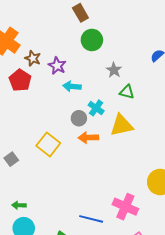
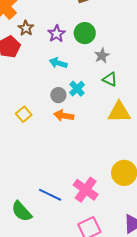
green circle: (92, 40) -> (85, 33), moved
purple star: (57, 66) -> (57, 34), moved
yellow triangle: (122, 125) -> (119, 112), moved
yellow square: (48, 144) -> (24, 114), size x0.7

